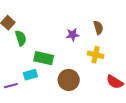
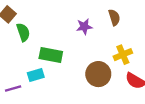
yellow cross: (96, 55) -> (123, 55), moved, turned -35
brown circle: (69, 80) -> (98, 74), moved

